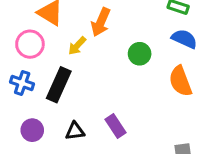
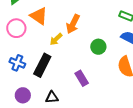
pink circle: (30, 44) -> (16, 28), moved
purple rectangle: (116, 126) -> (82, 78), moved

